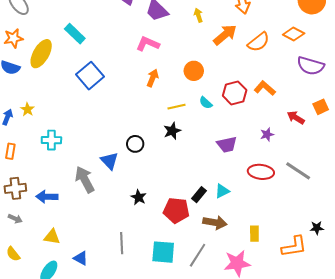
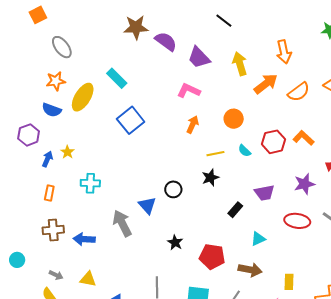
yellow arrow: (198, 15) -> (240, 64), size x1.6
purple star: (267, 134) -> (304, 184), size x1.5
black rectangle: (199, 195) -> (235, 210), moved
gray arrow: (15, 219) -> (56, 275), moved

